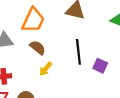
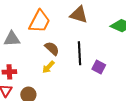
brown semicircle: (38, 48) -> (52, 48), moved

